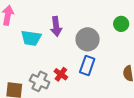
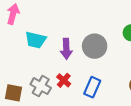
purple arrow: (56, 26) -> (66, 49), moved
blue rectangle: (87, 66) -> (92, 87), moved

